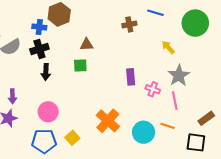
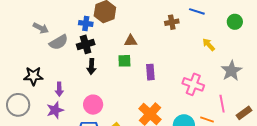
green circle: (195, 23) -> (235, 22), size x0.6
gray star: (179, 75) -> (231, 71), moved
purple rectangle: (131, 77) -> (150, 72), moved
pink cross: (153, 89) -> (193, 84), size x1.5
pink line: (175, 101) -> (222, 104), moved

